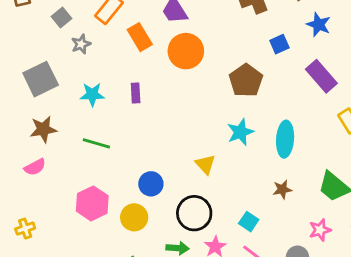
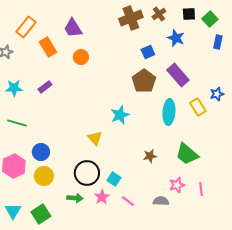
orange circle: (186, 51) -> (81, 57), size x0.6
brown pentagon: (246, 80) -> (144, 81), moved
purple rectangle: (136, 93) -> (45, 87), turned 56
cyan ellipse: (285, 139) -> (169, 112), moved
blue circle: (151, 184) -> (41, 152), moved
cyan square: (249, 222) -> (114, 179), moved

